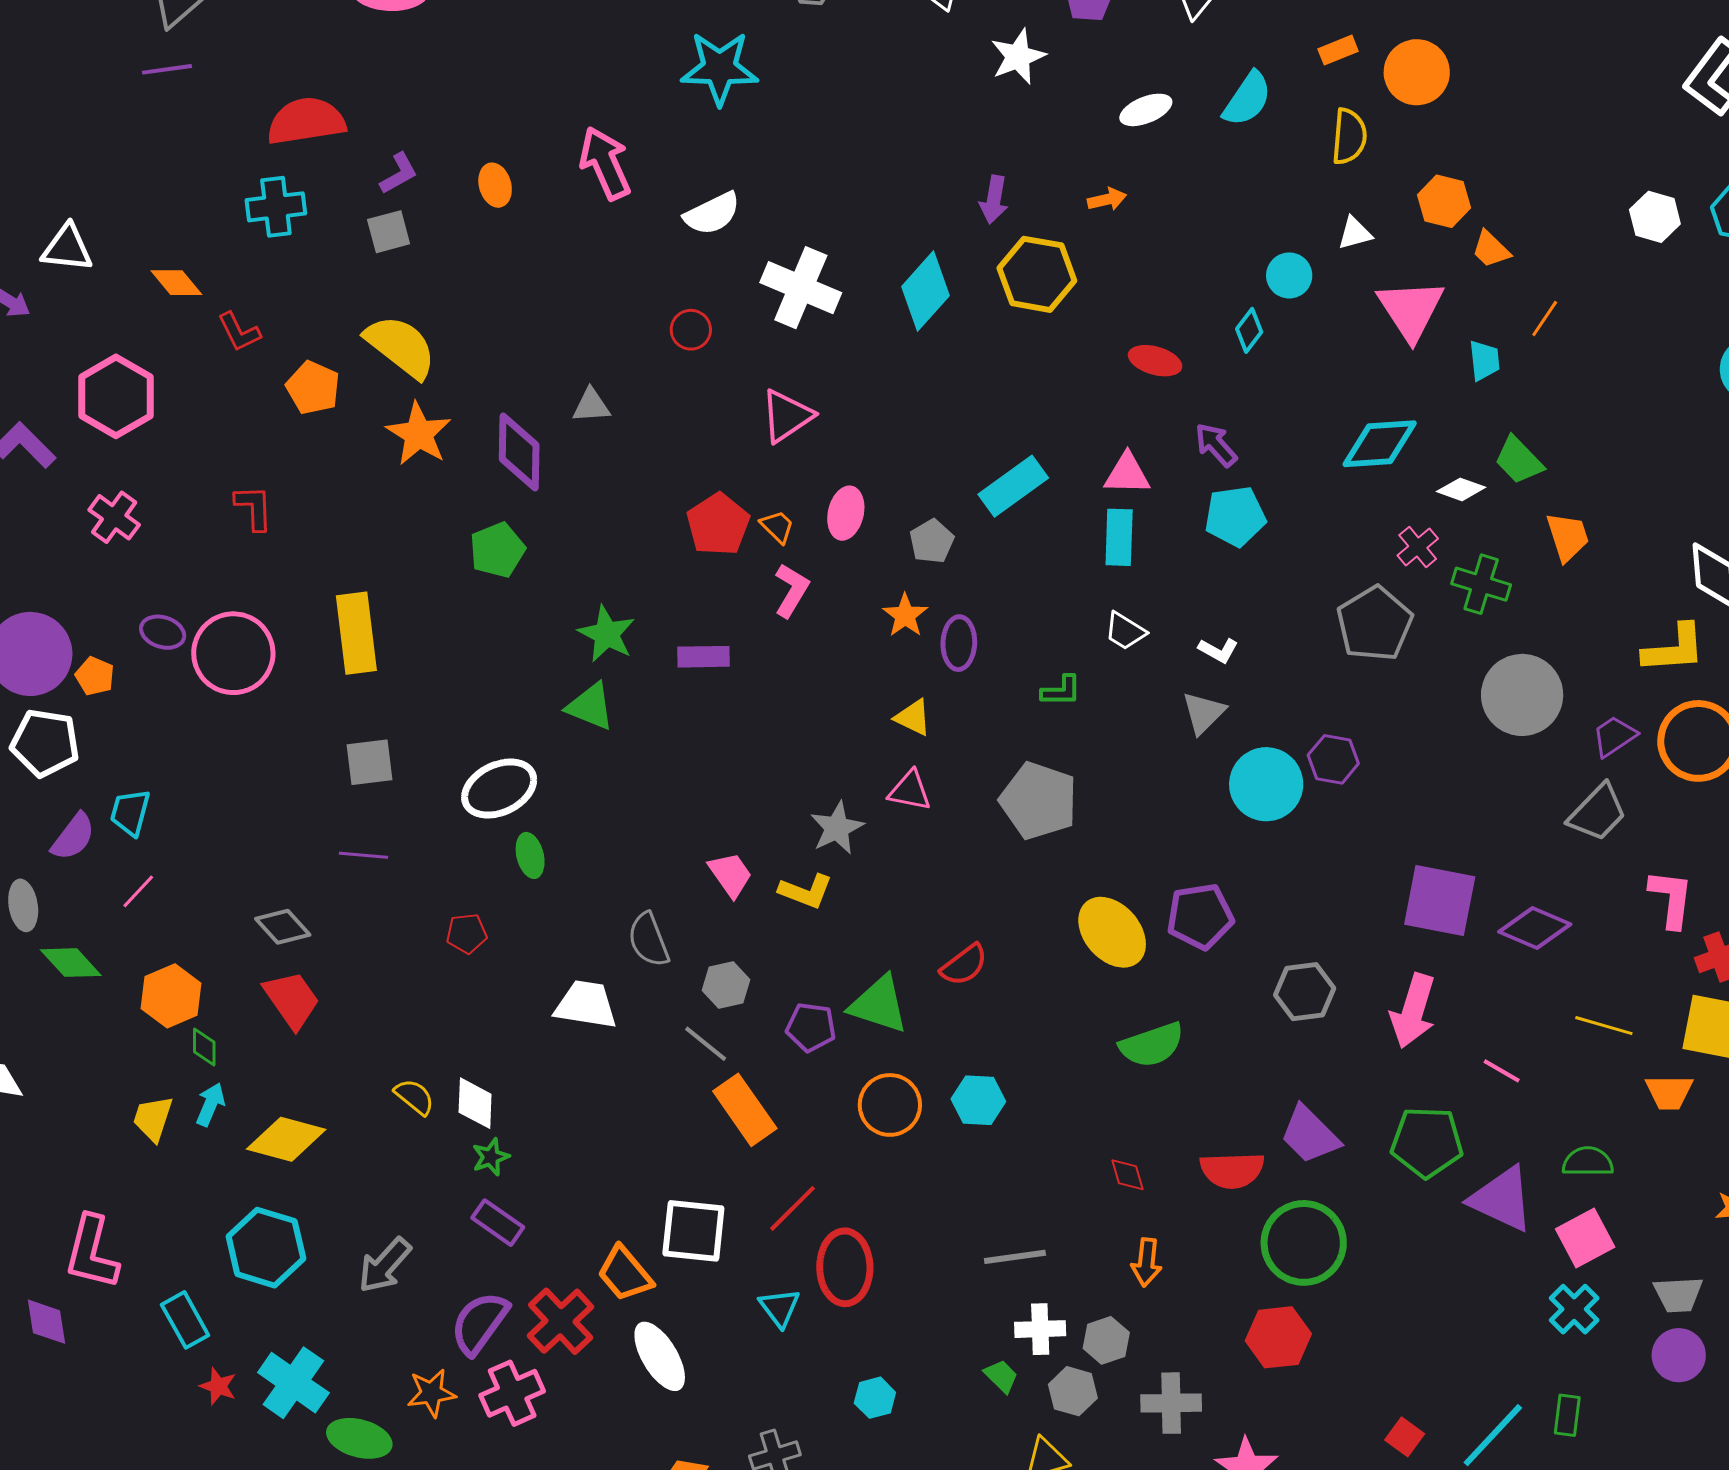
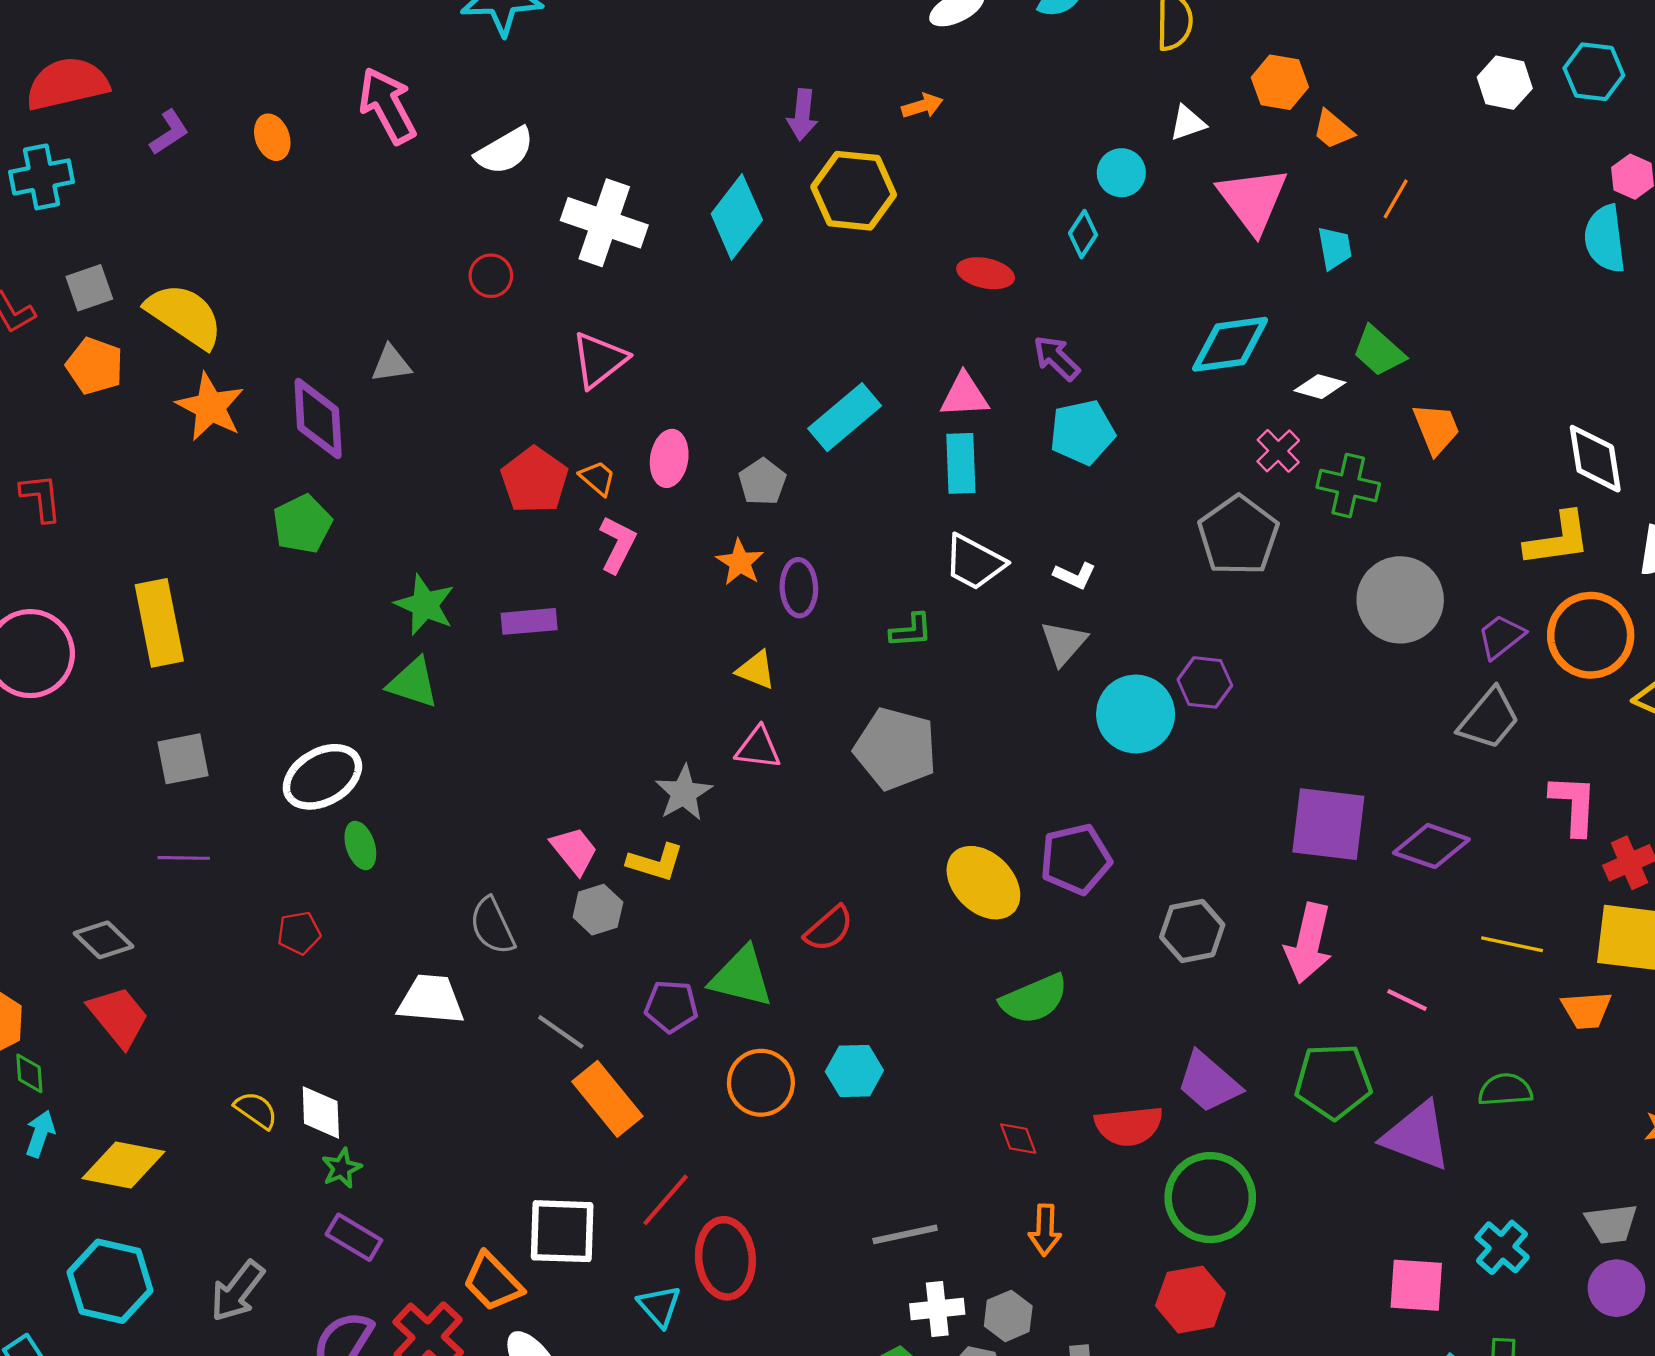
gray square: (389, 232) -> (89, 288), moved
white trapezoid: (1125, 631) -> (974, 562), size x1.4
gray hexagon: (726, 985) -> (598, 910), moved
pink square: (1585, 1238) -> (1416, 1285), moved, turned 36

